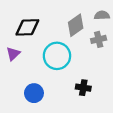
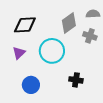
gray cross: (99, 39) -> (90, 36), turned 32
purple triangle: (13, 54) -> (19, 53), moved

